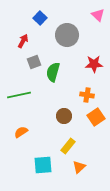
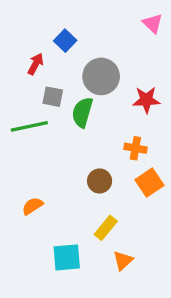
blue square: (40, 18) -> (65, 41), moved
gray circle: (67, 35) -> (101, 76), moved
gray square: (34, 62) -> (53, 97), turned 32
green line: (19, 95) -> (29, 126), moved

